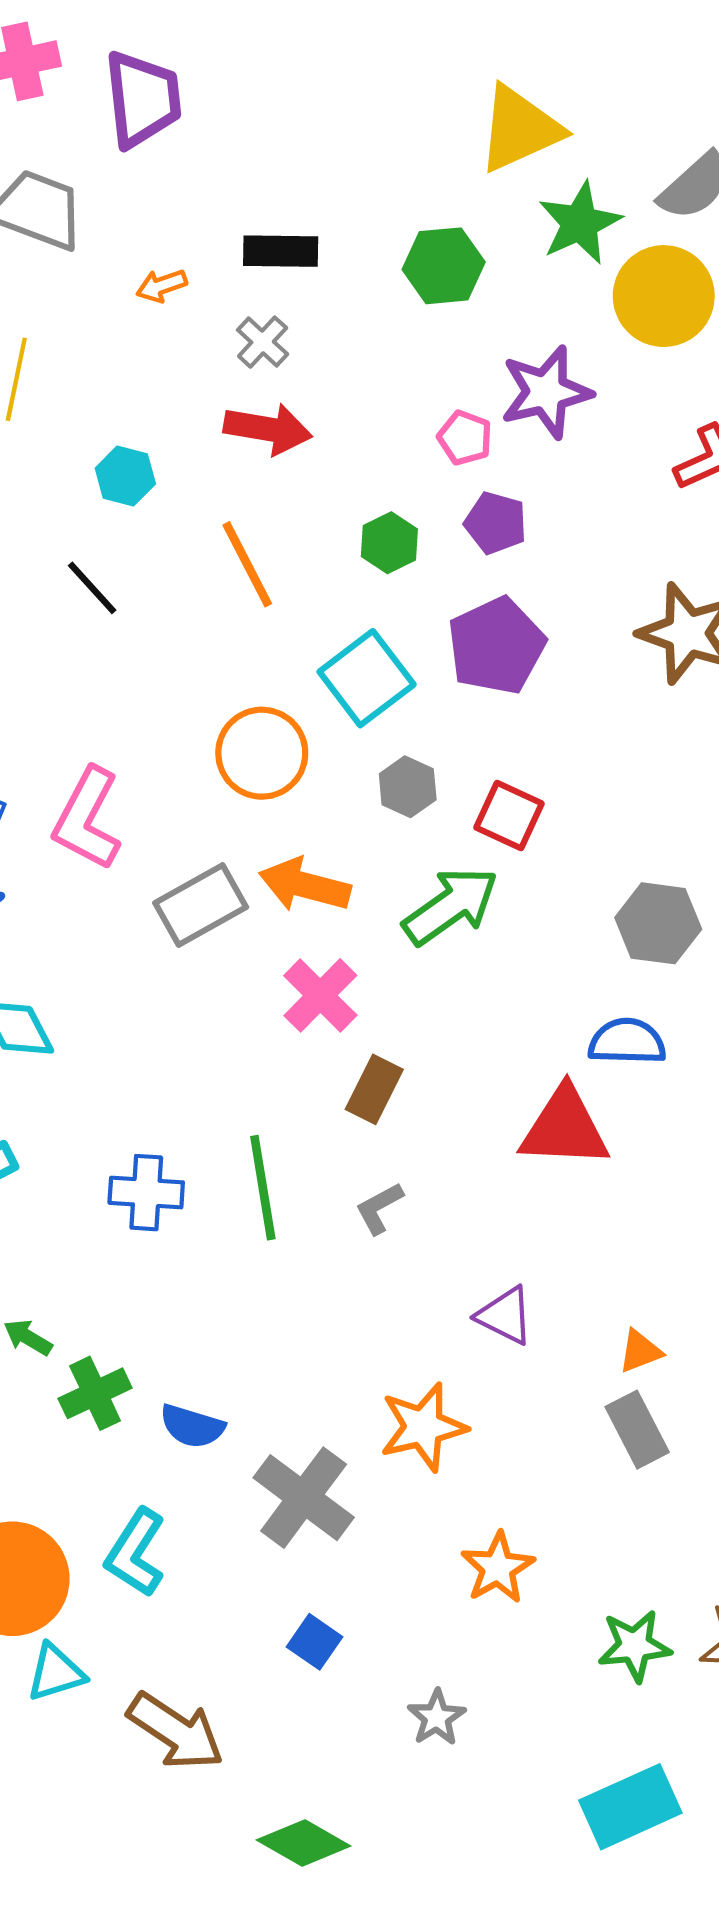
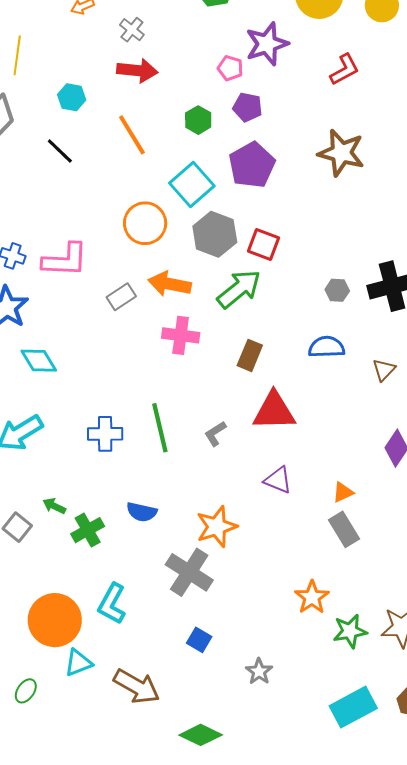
gray hexagon: (408, 787) -> (215, 234), size x1.6
pink L-shape: (87, 819) -> (65, 260), turned -111
gray rectangle: (201, 905) -> (121, 297), size x0.7
gray hexagon: (658, 923) -> (337, 290), size x0.6
pink cross: (320, 995) -> (181, 335), turned -33
brown rectangle: (374, 1089) -> (250, 355), moved
red triangle: (565, 1128) -> (274, 411), moved
blue semicircle: (192, 1426) -> (142, 512), moved
orange star: (423, 1427) -> (217, 527), moved
orange star: (498, 1568) -> (312, 597), moved

